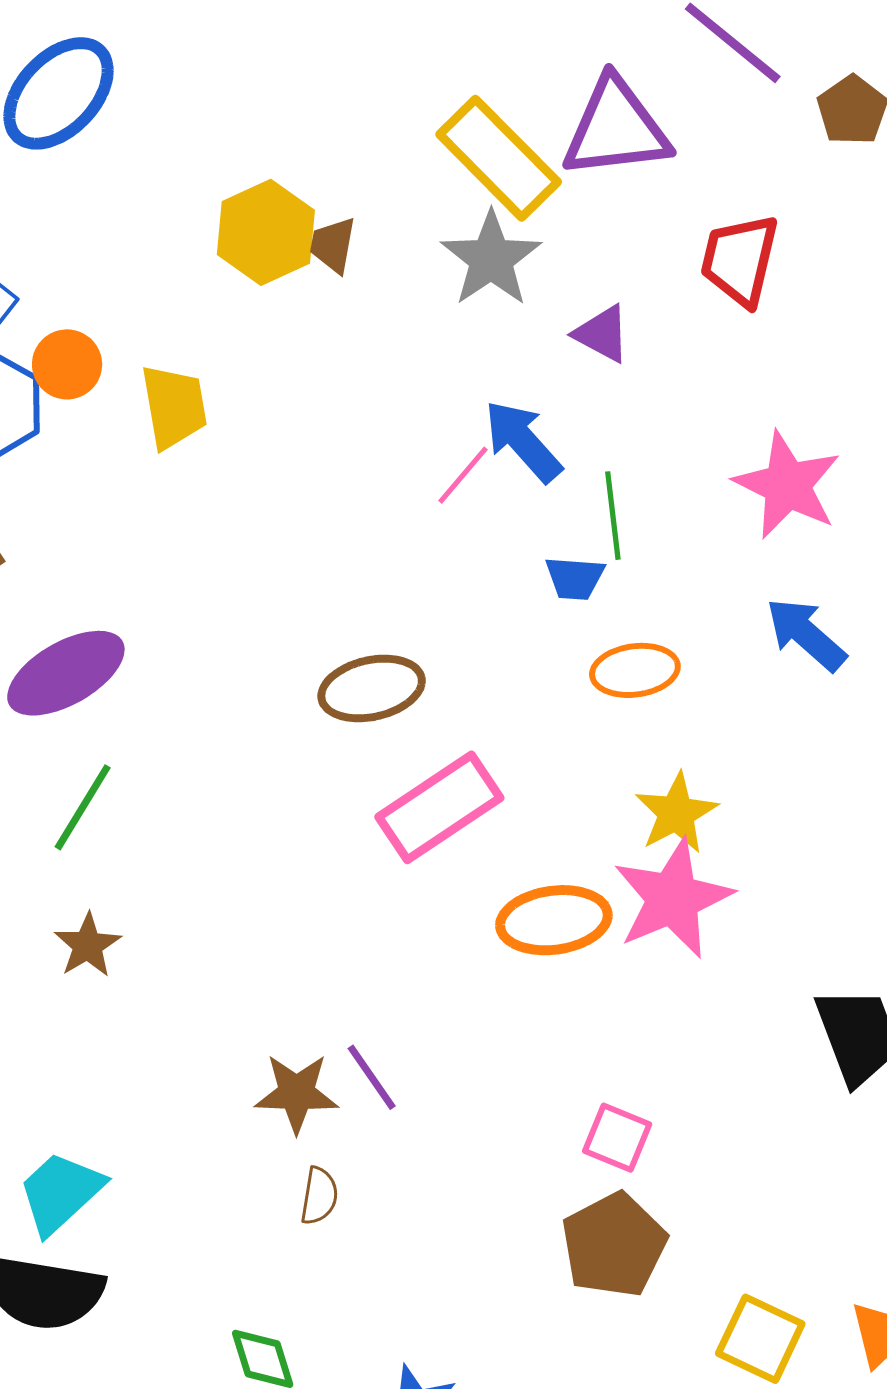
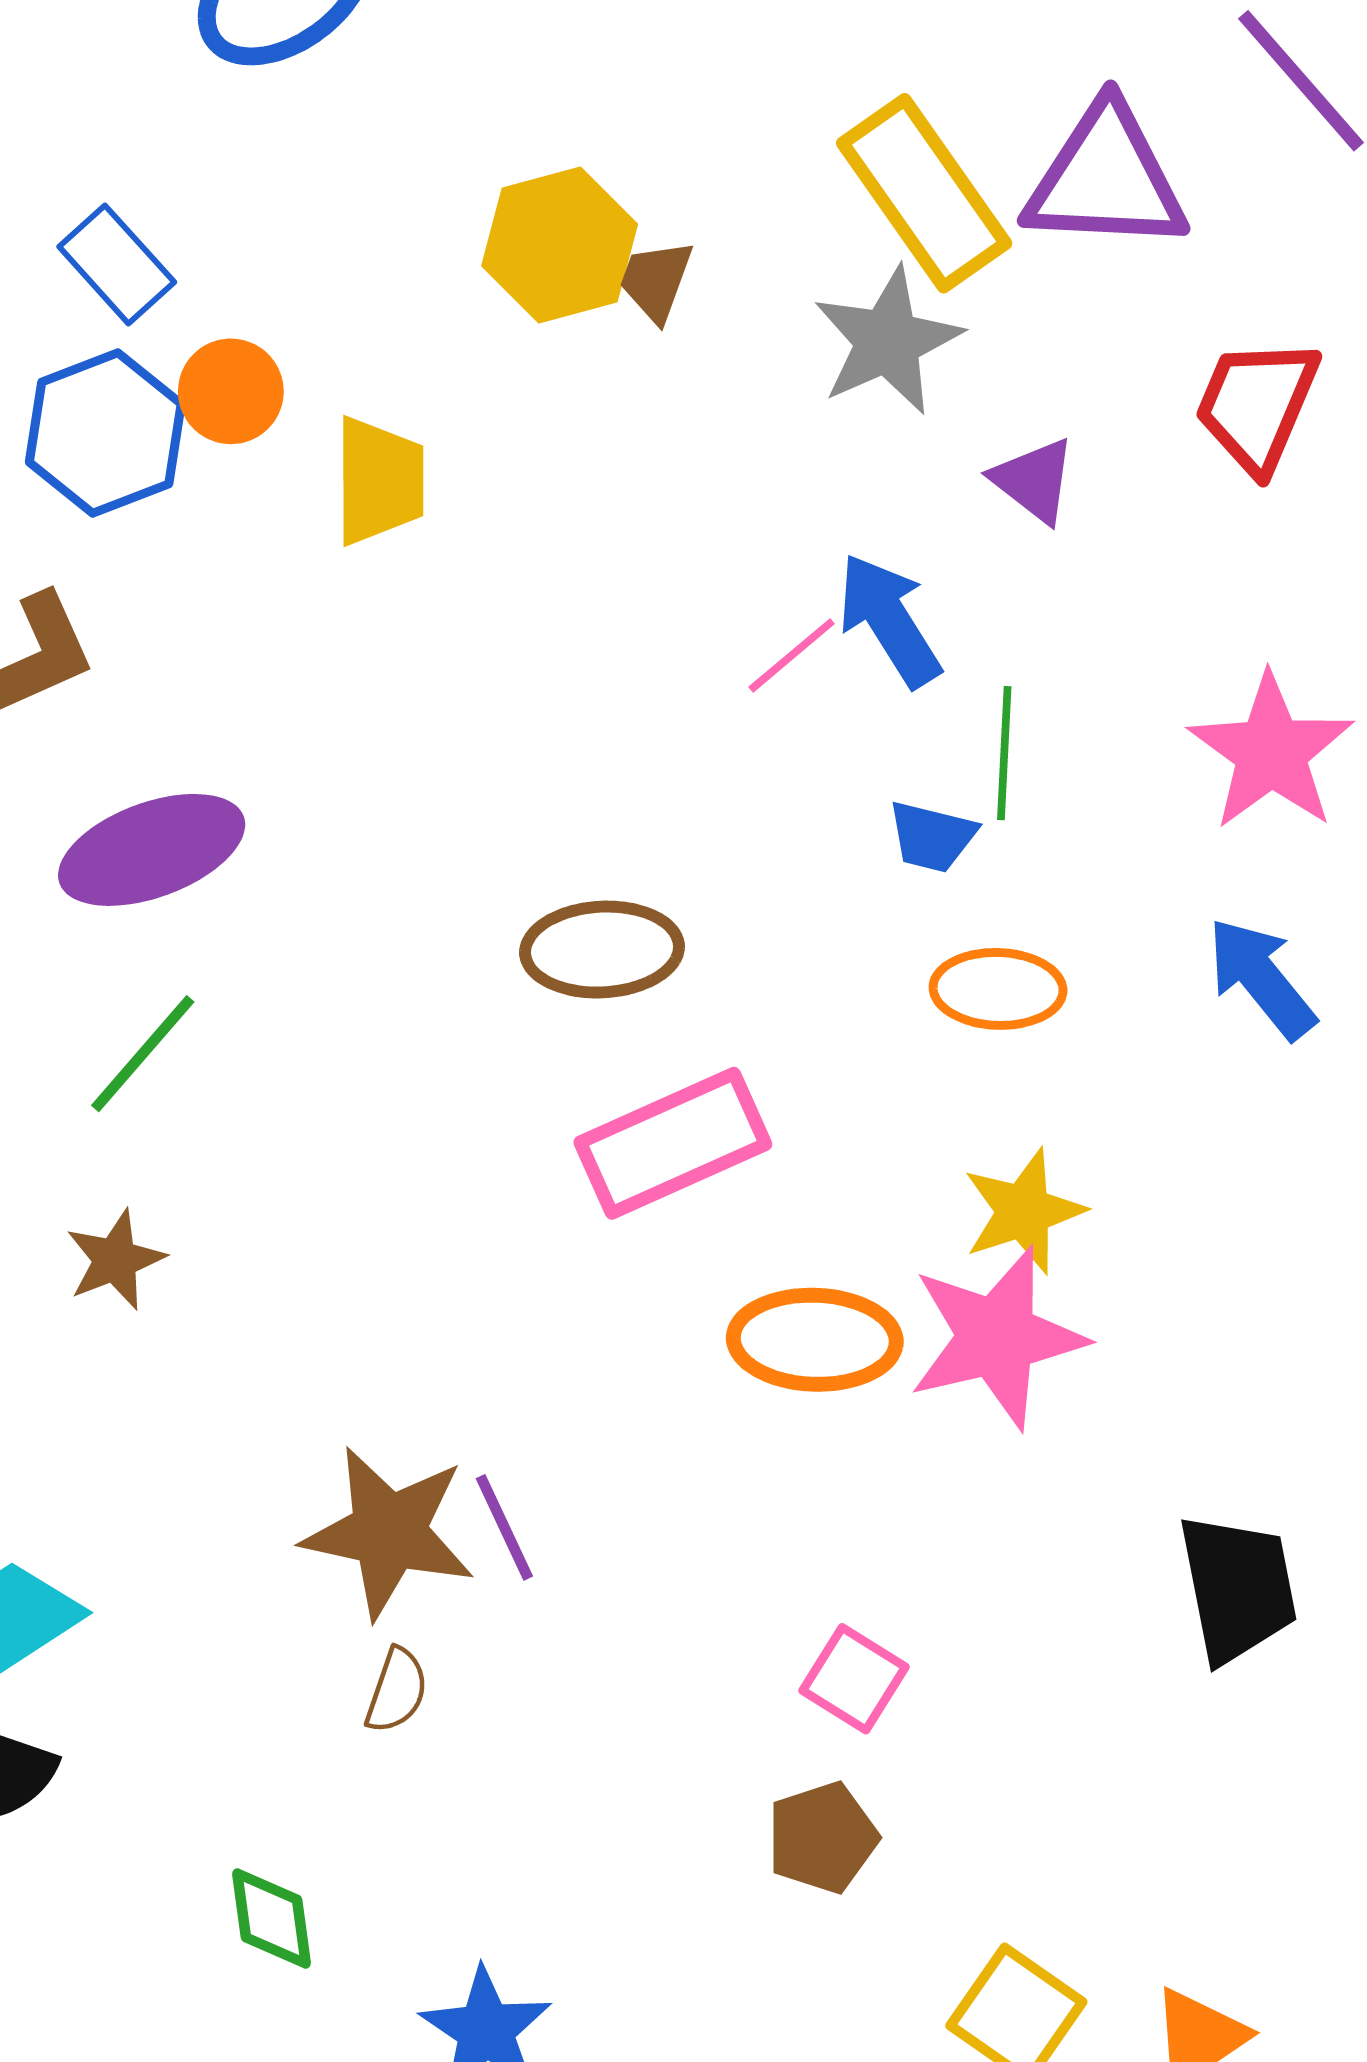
brown star: (297, 1093) -> (389, 1532), size x1.4
brown pentagon: (614, 1245) -> (822, 1838), size x0.7

